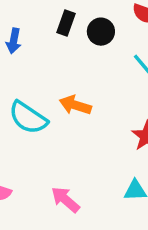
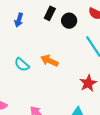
cyan semicircle: (28, 118) -> (22, 65), size x0.7

